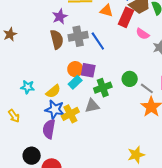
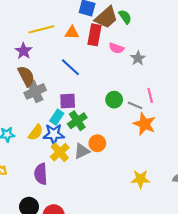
gray cross: (78, 36) -> (35, 91), moved
orange circle: (75, 69) -> (97, 143), moved
green cross: (103, 88) -> (77, 121), moved
gray triangle: (92, 106) -> (82, 151), moved
blue star: (55, 109) -> (54, 134), moved
yellow star: (136, 155) -> (140, 179), turned 30

